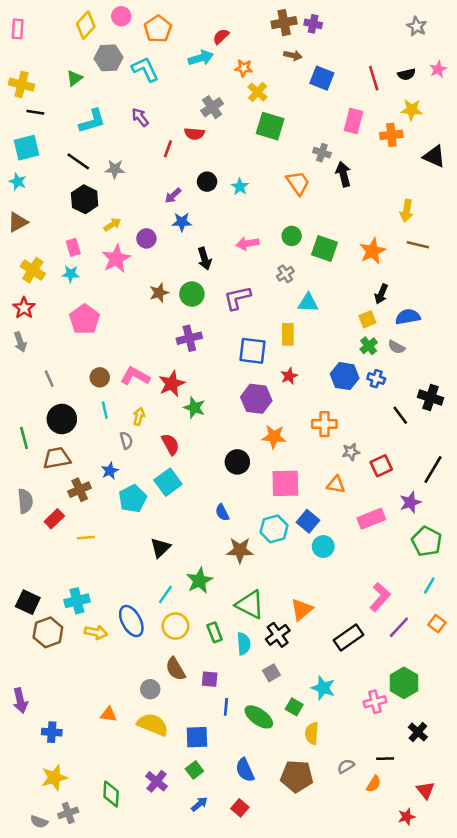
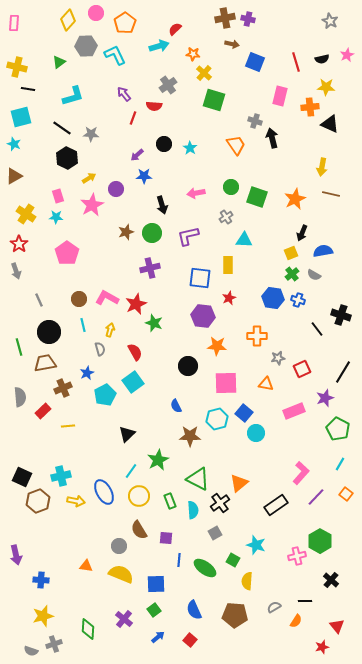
purple arrow: (140, 117) -> (124, 94), moved
black triangle: (434, 156) -> (330, 124), moved

